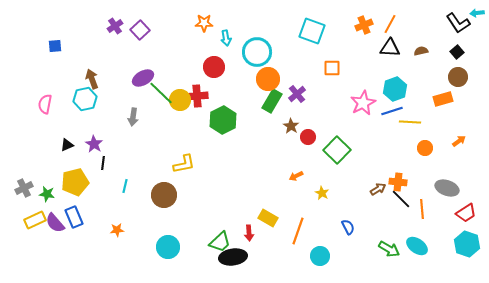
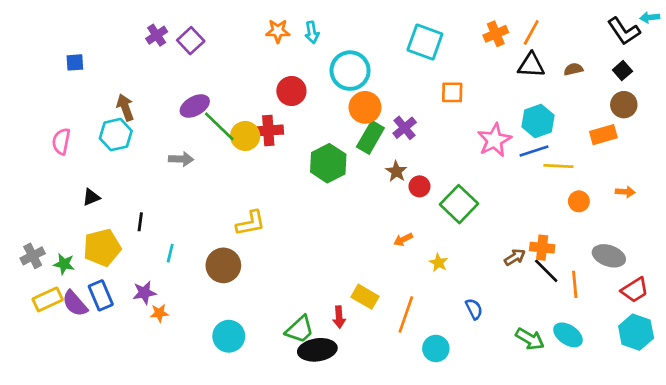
cyan arrow: (226, 38) -> (312, 32), moved
gray arrow: (133, 117) -> (181, 159), turned -96
green hexagon: (223, 120) -> (328, 163), moved
orange arrow: (459, 141) -> (625, 192), turned 40
purple star: (94, 144) -> (144, 293), moved, turned 30

